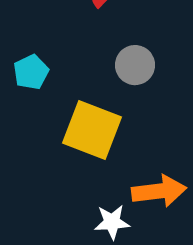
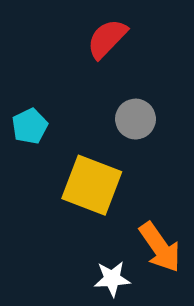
orange arrow: (159, 191) -> (160, 247), turned 62

